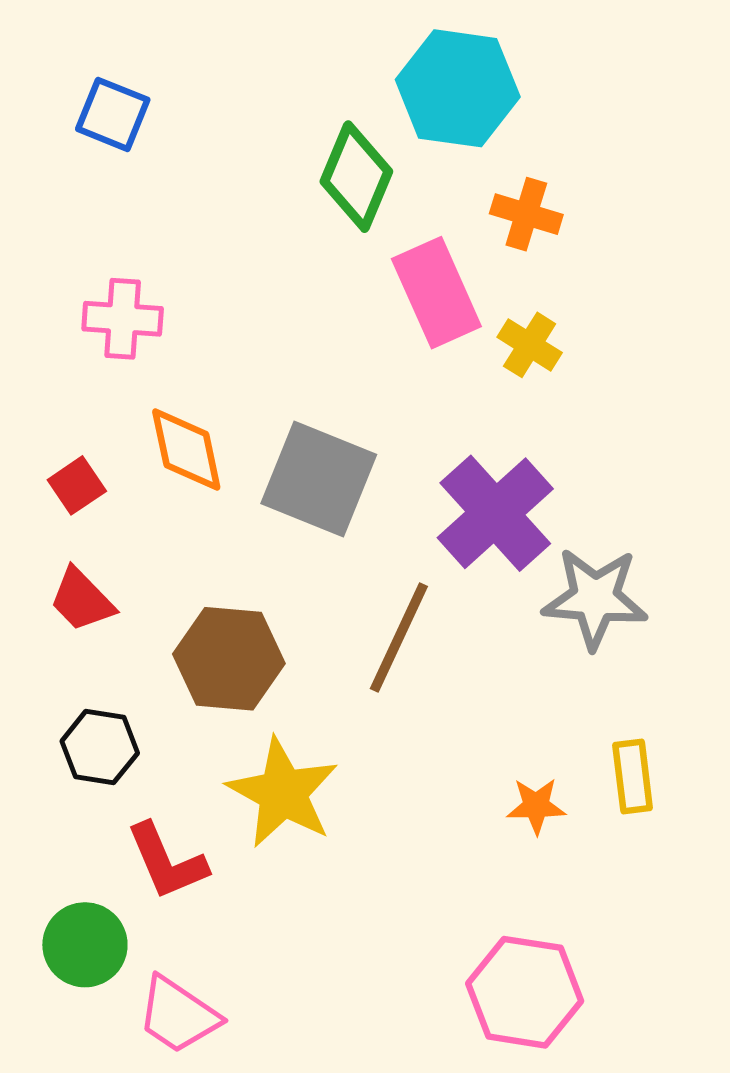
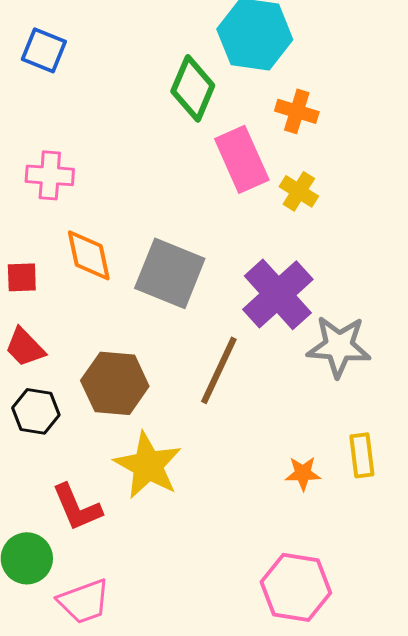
red square: (77, 485) -> (22, 277), turned 32
black hexagon: (100, 747) -> (36, 411), moved
pink trapezoid: (178, 1015) -> (84, 601), turned -54

